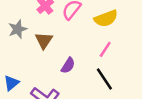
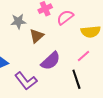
purple semicircle: (68, 65) -> (51, 61), size x1.5

